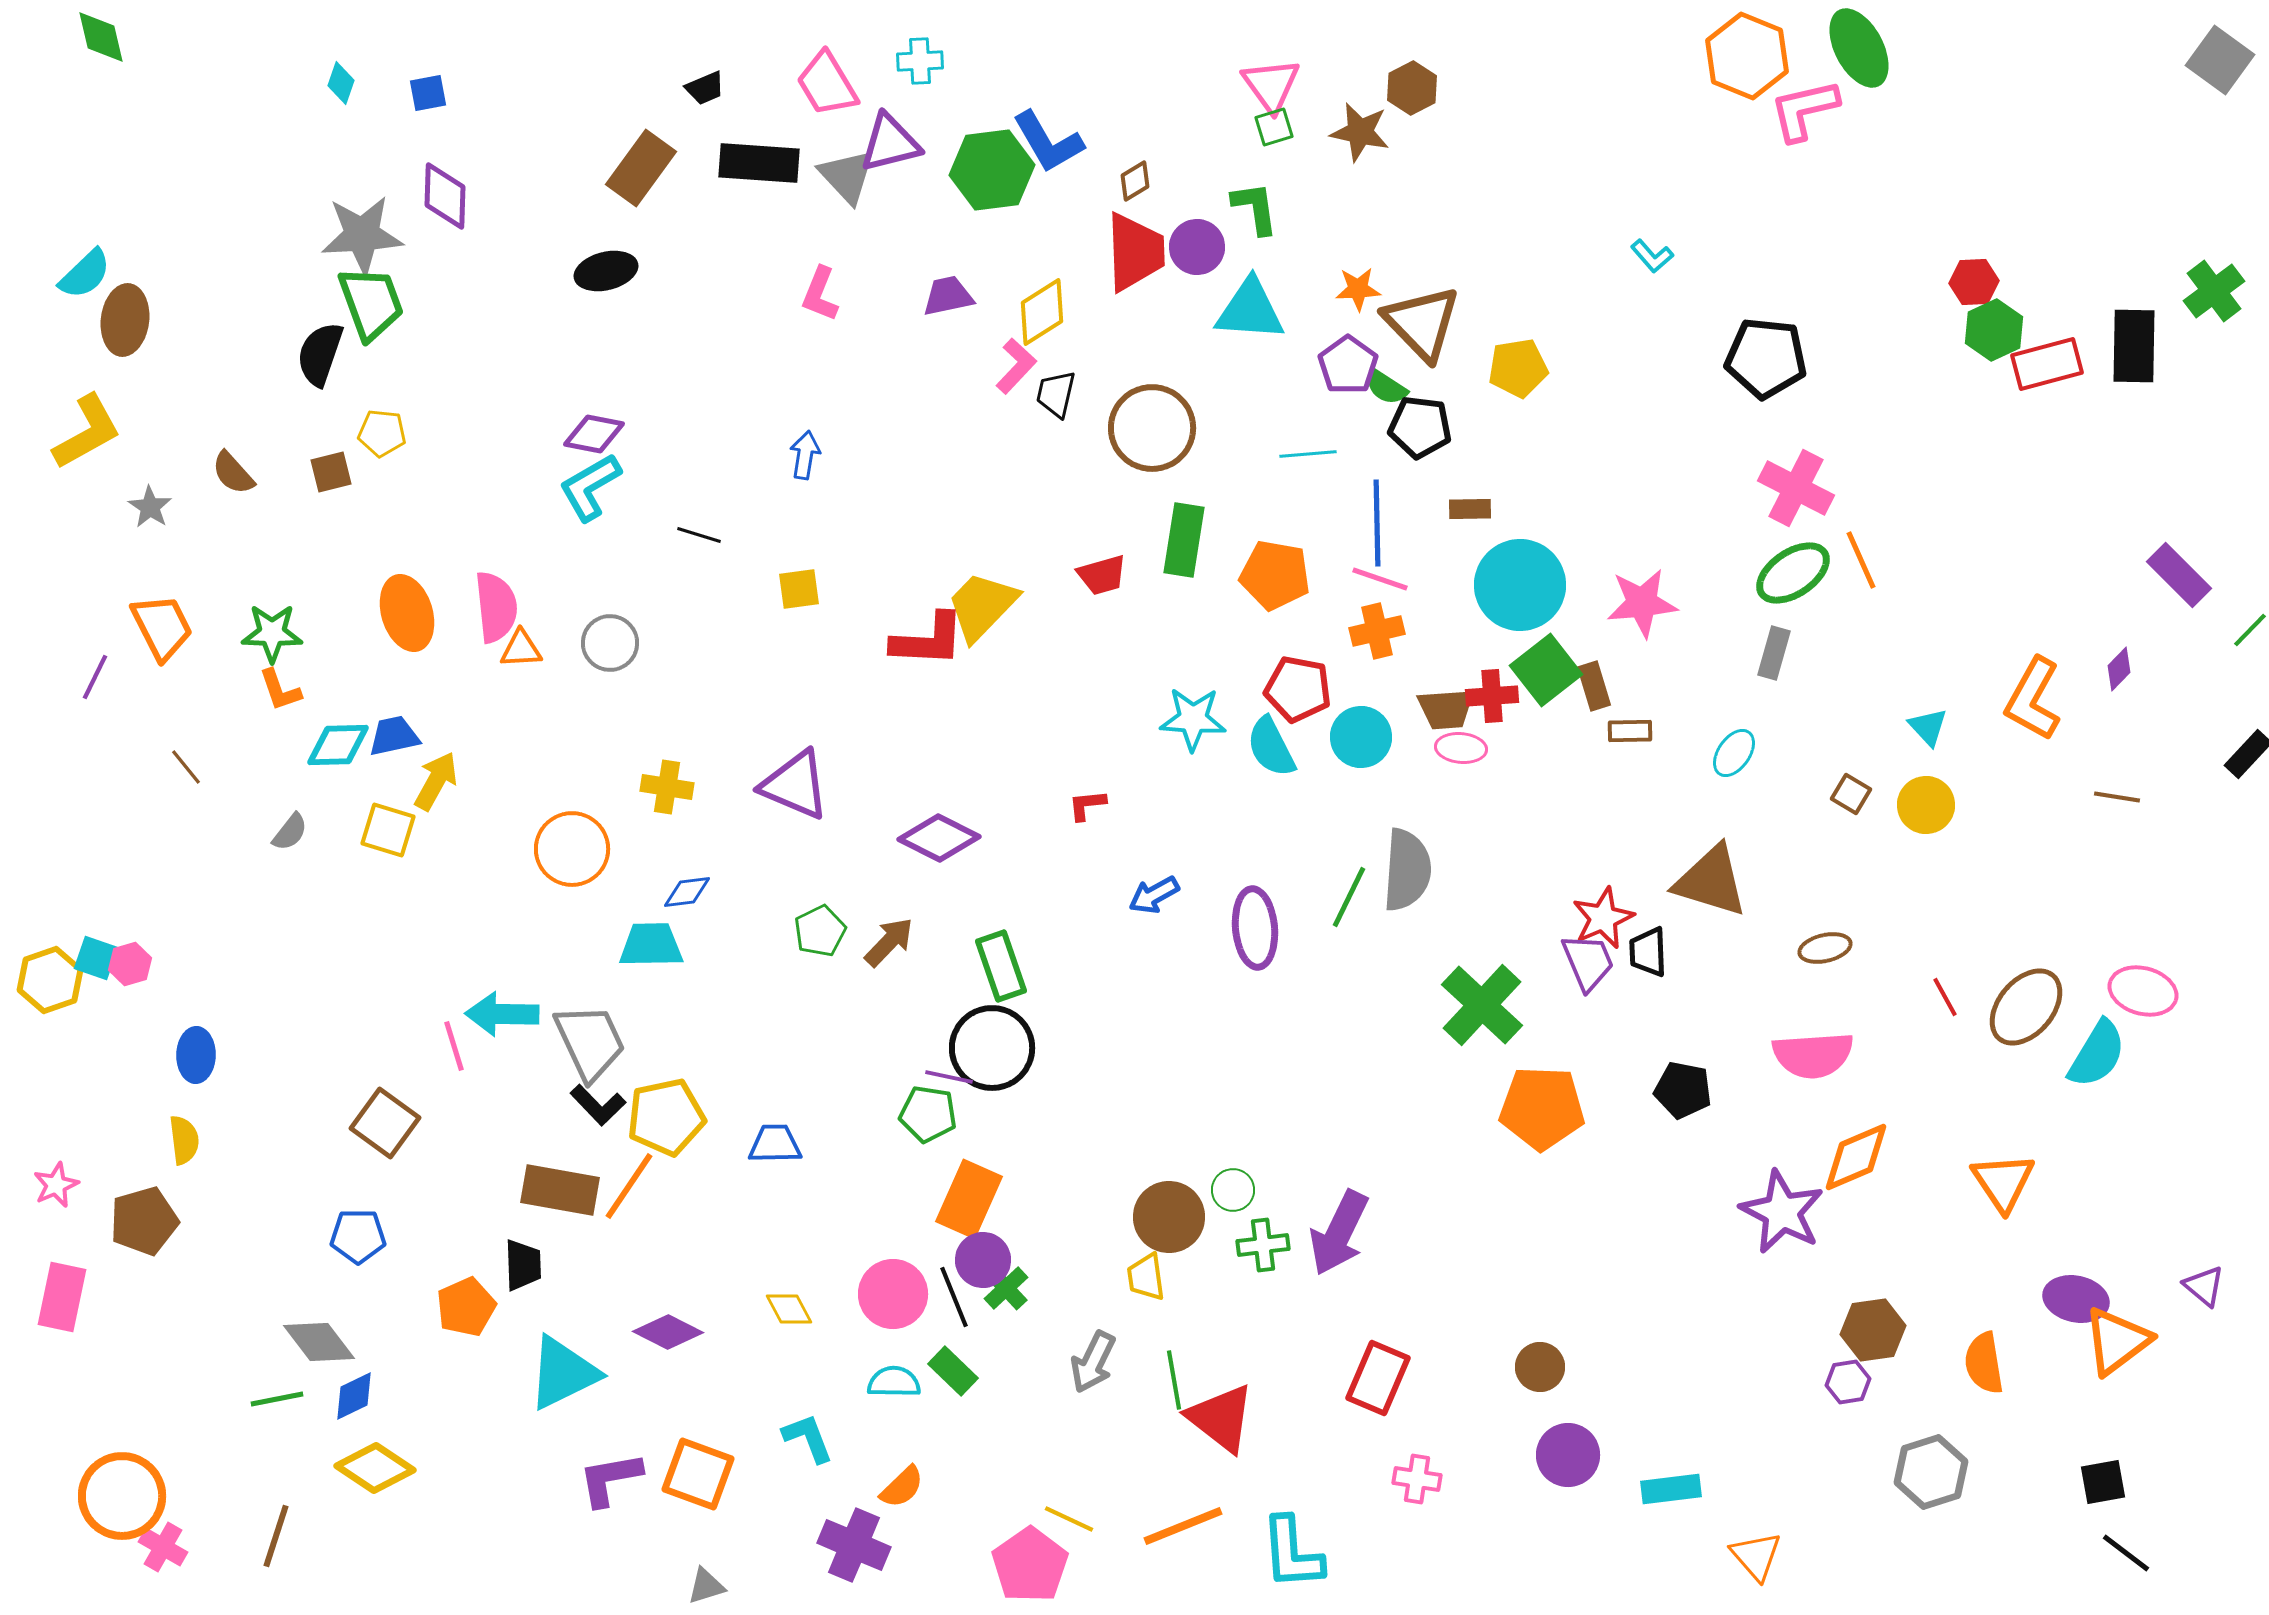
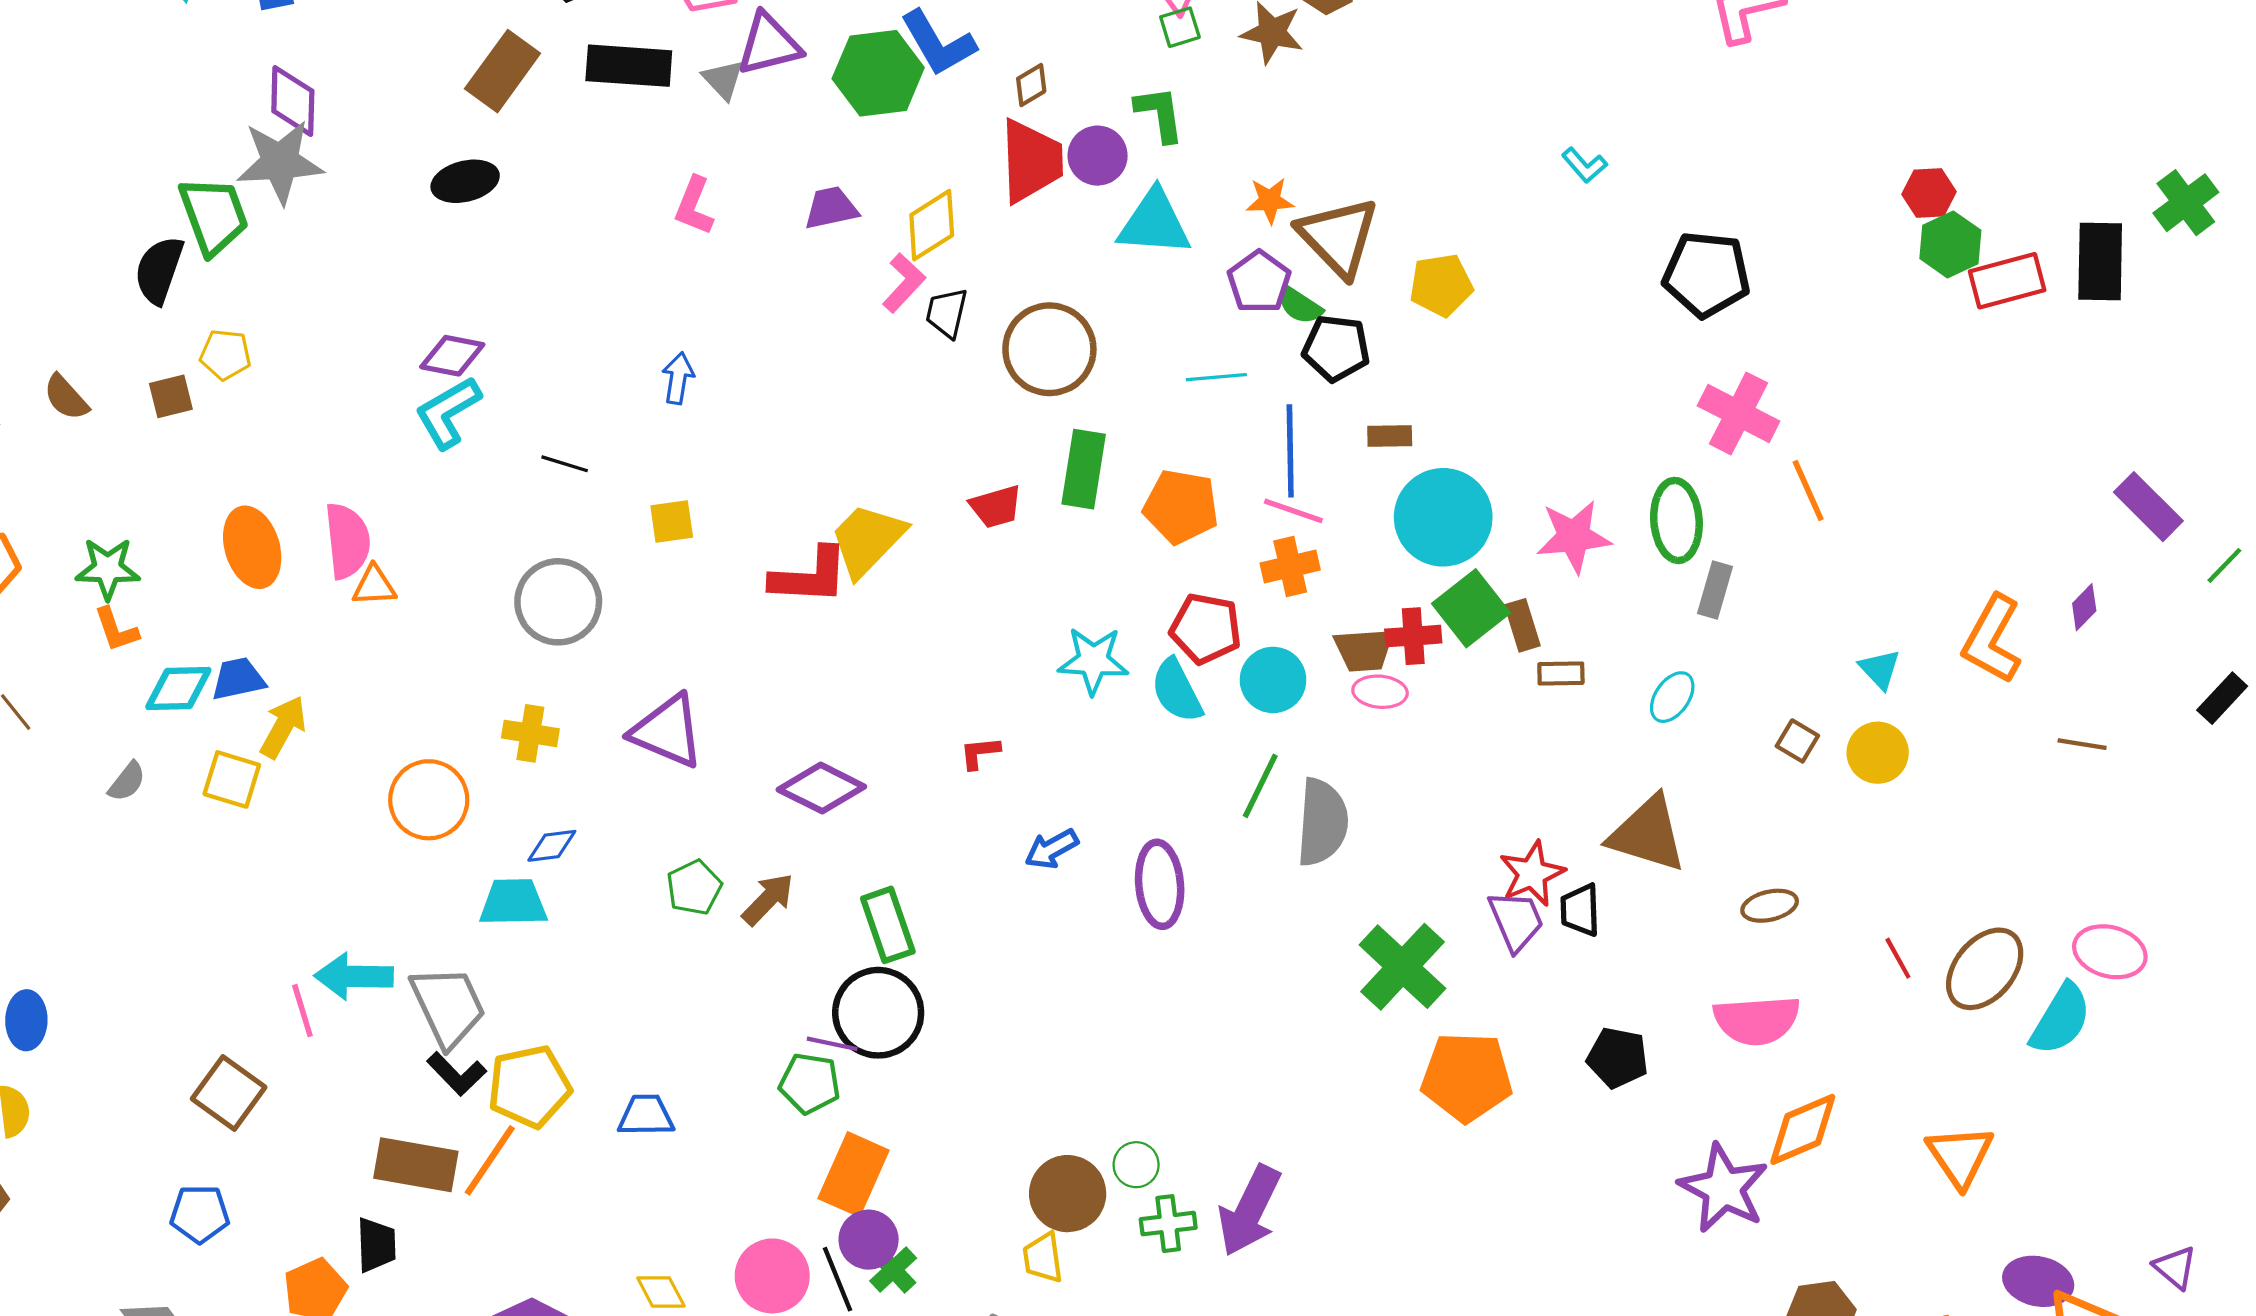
gray triangle: (847, 176) -> (723, 80), size x0.7
gray star: (362, 235) -> (280, 162), moved
green ellipse: (1793, 573) -> (1676, 520), moved, turned -60
gray circle: (610, 643) -> (558, 602), moved, size x1.4
green line: (1349, 897) -> (1260, 786), moved

